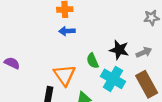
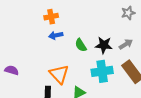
green semicircle: (92, 61) -> (81, 45), moved
cyan cross: (113, 79) -> (102, 71), turned -30

